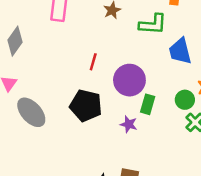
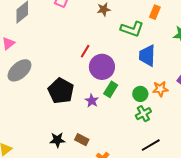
red line: (93, 62) -> (85, 51), moved
black pentagon: (86, 106) -> (61, 91), moved
gray ellipse: (31, 112) -> (19, 70), turned 75

